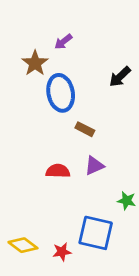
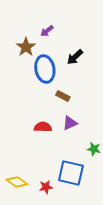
black arrow: (120, 77) -> (75, 57), moved

